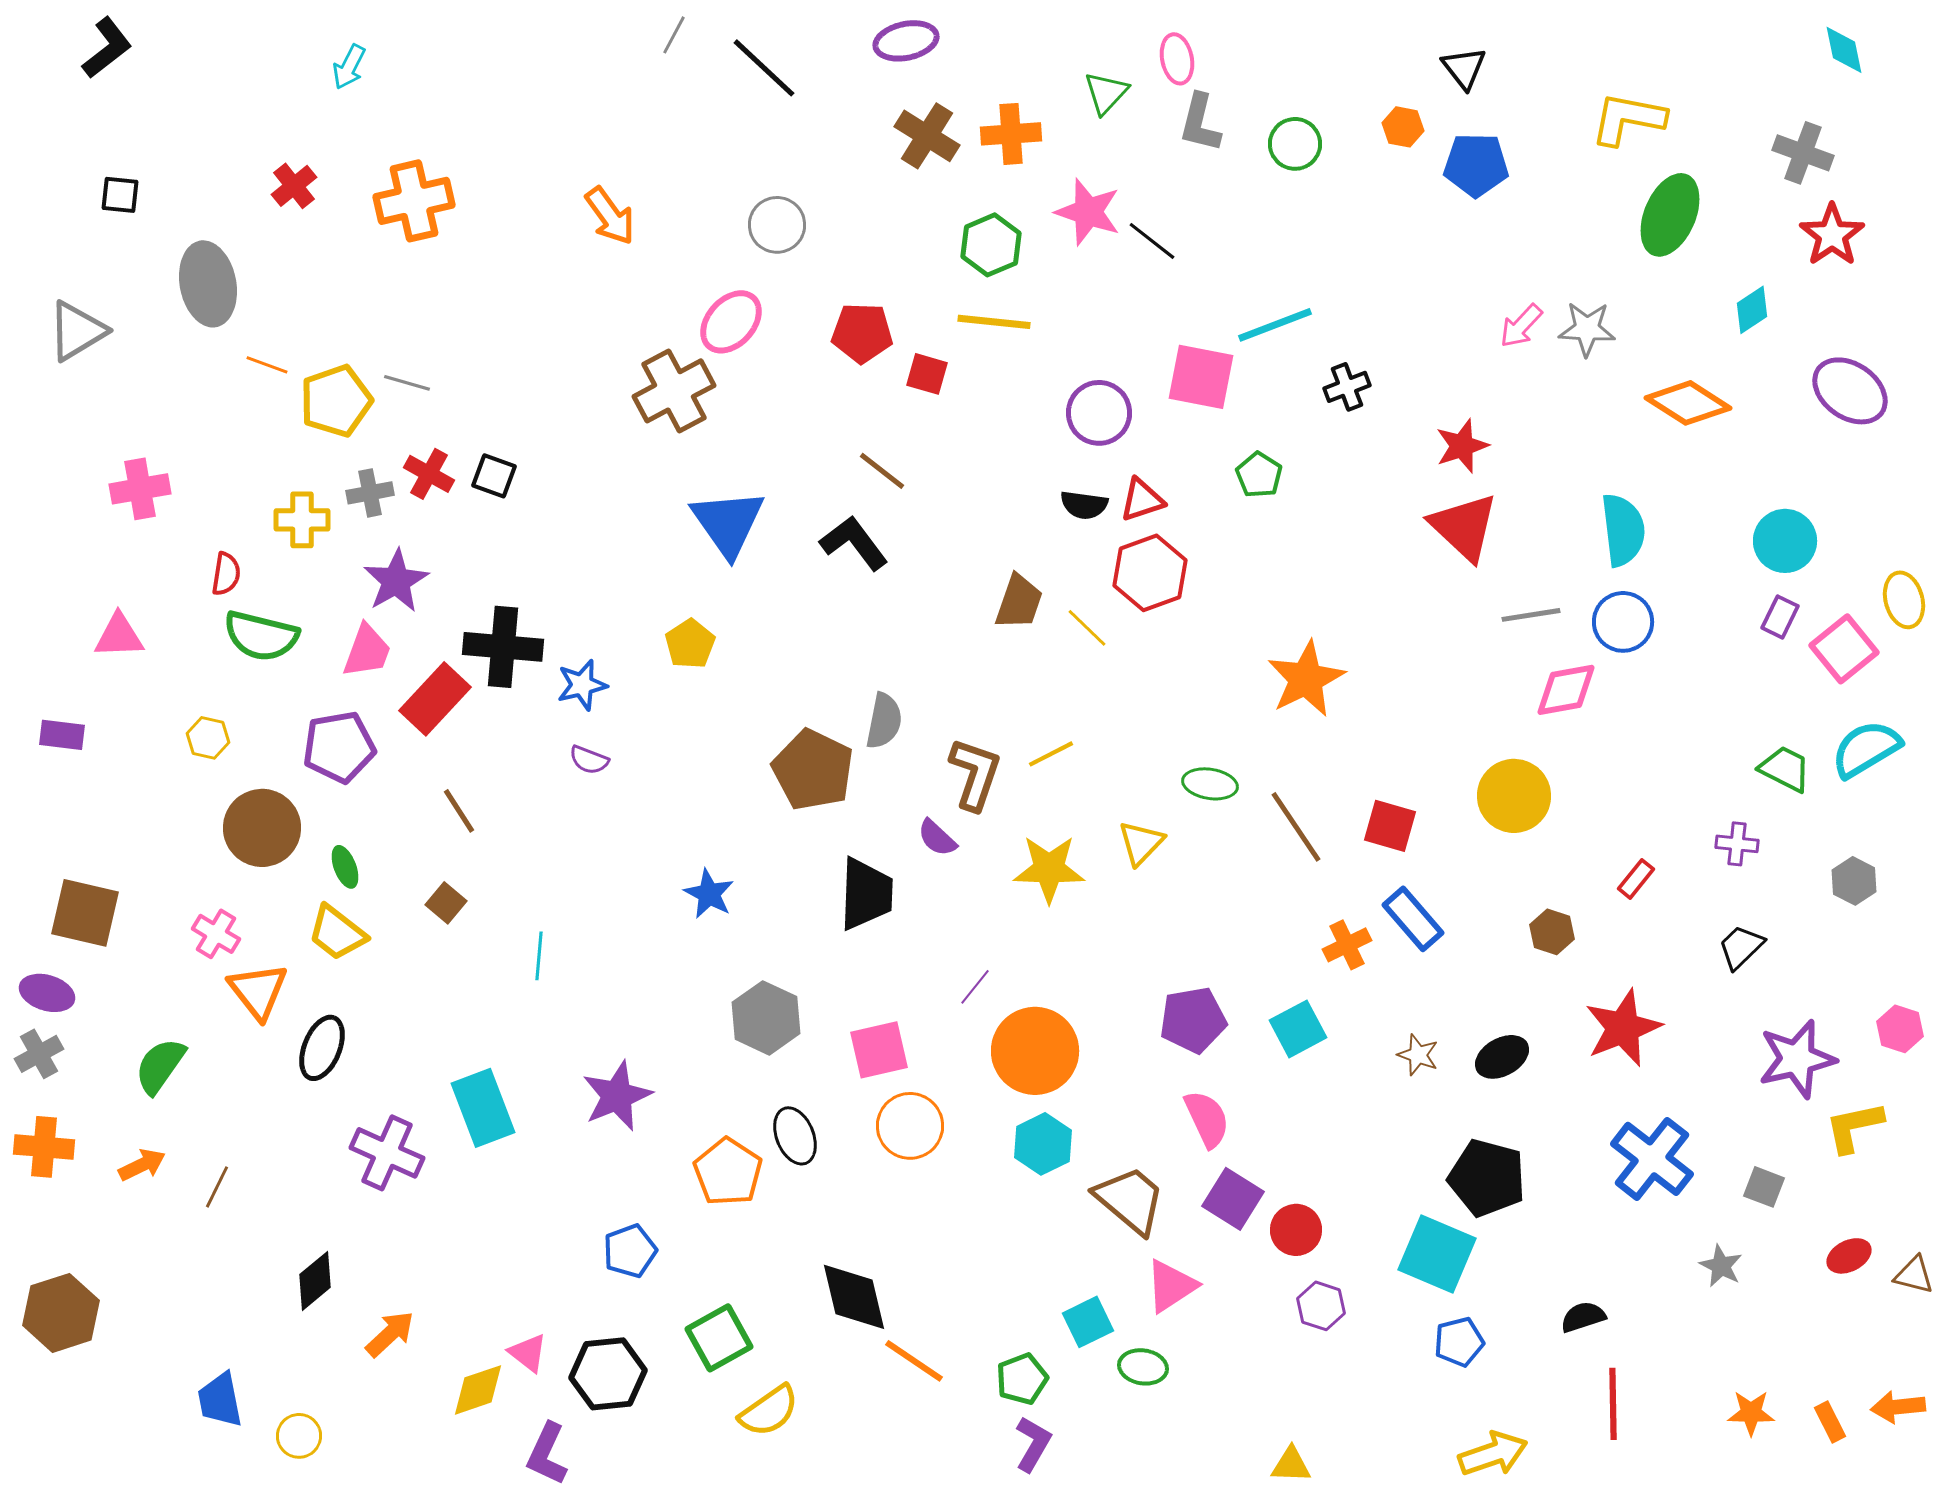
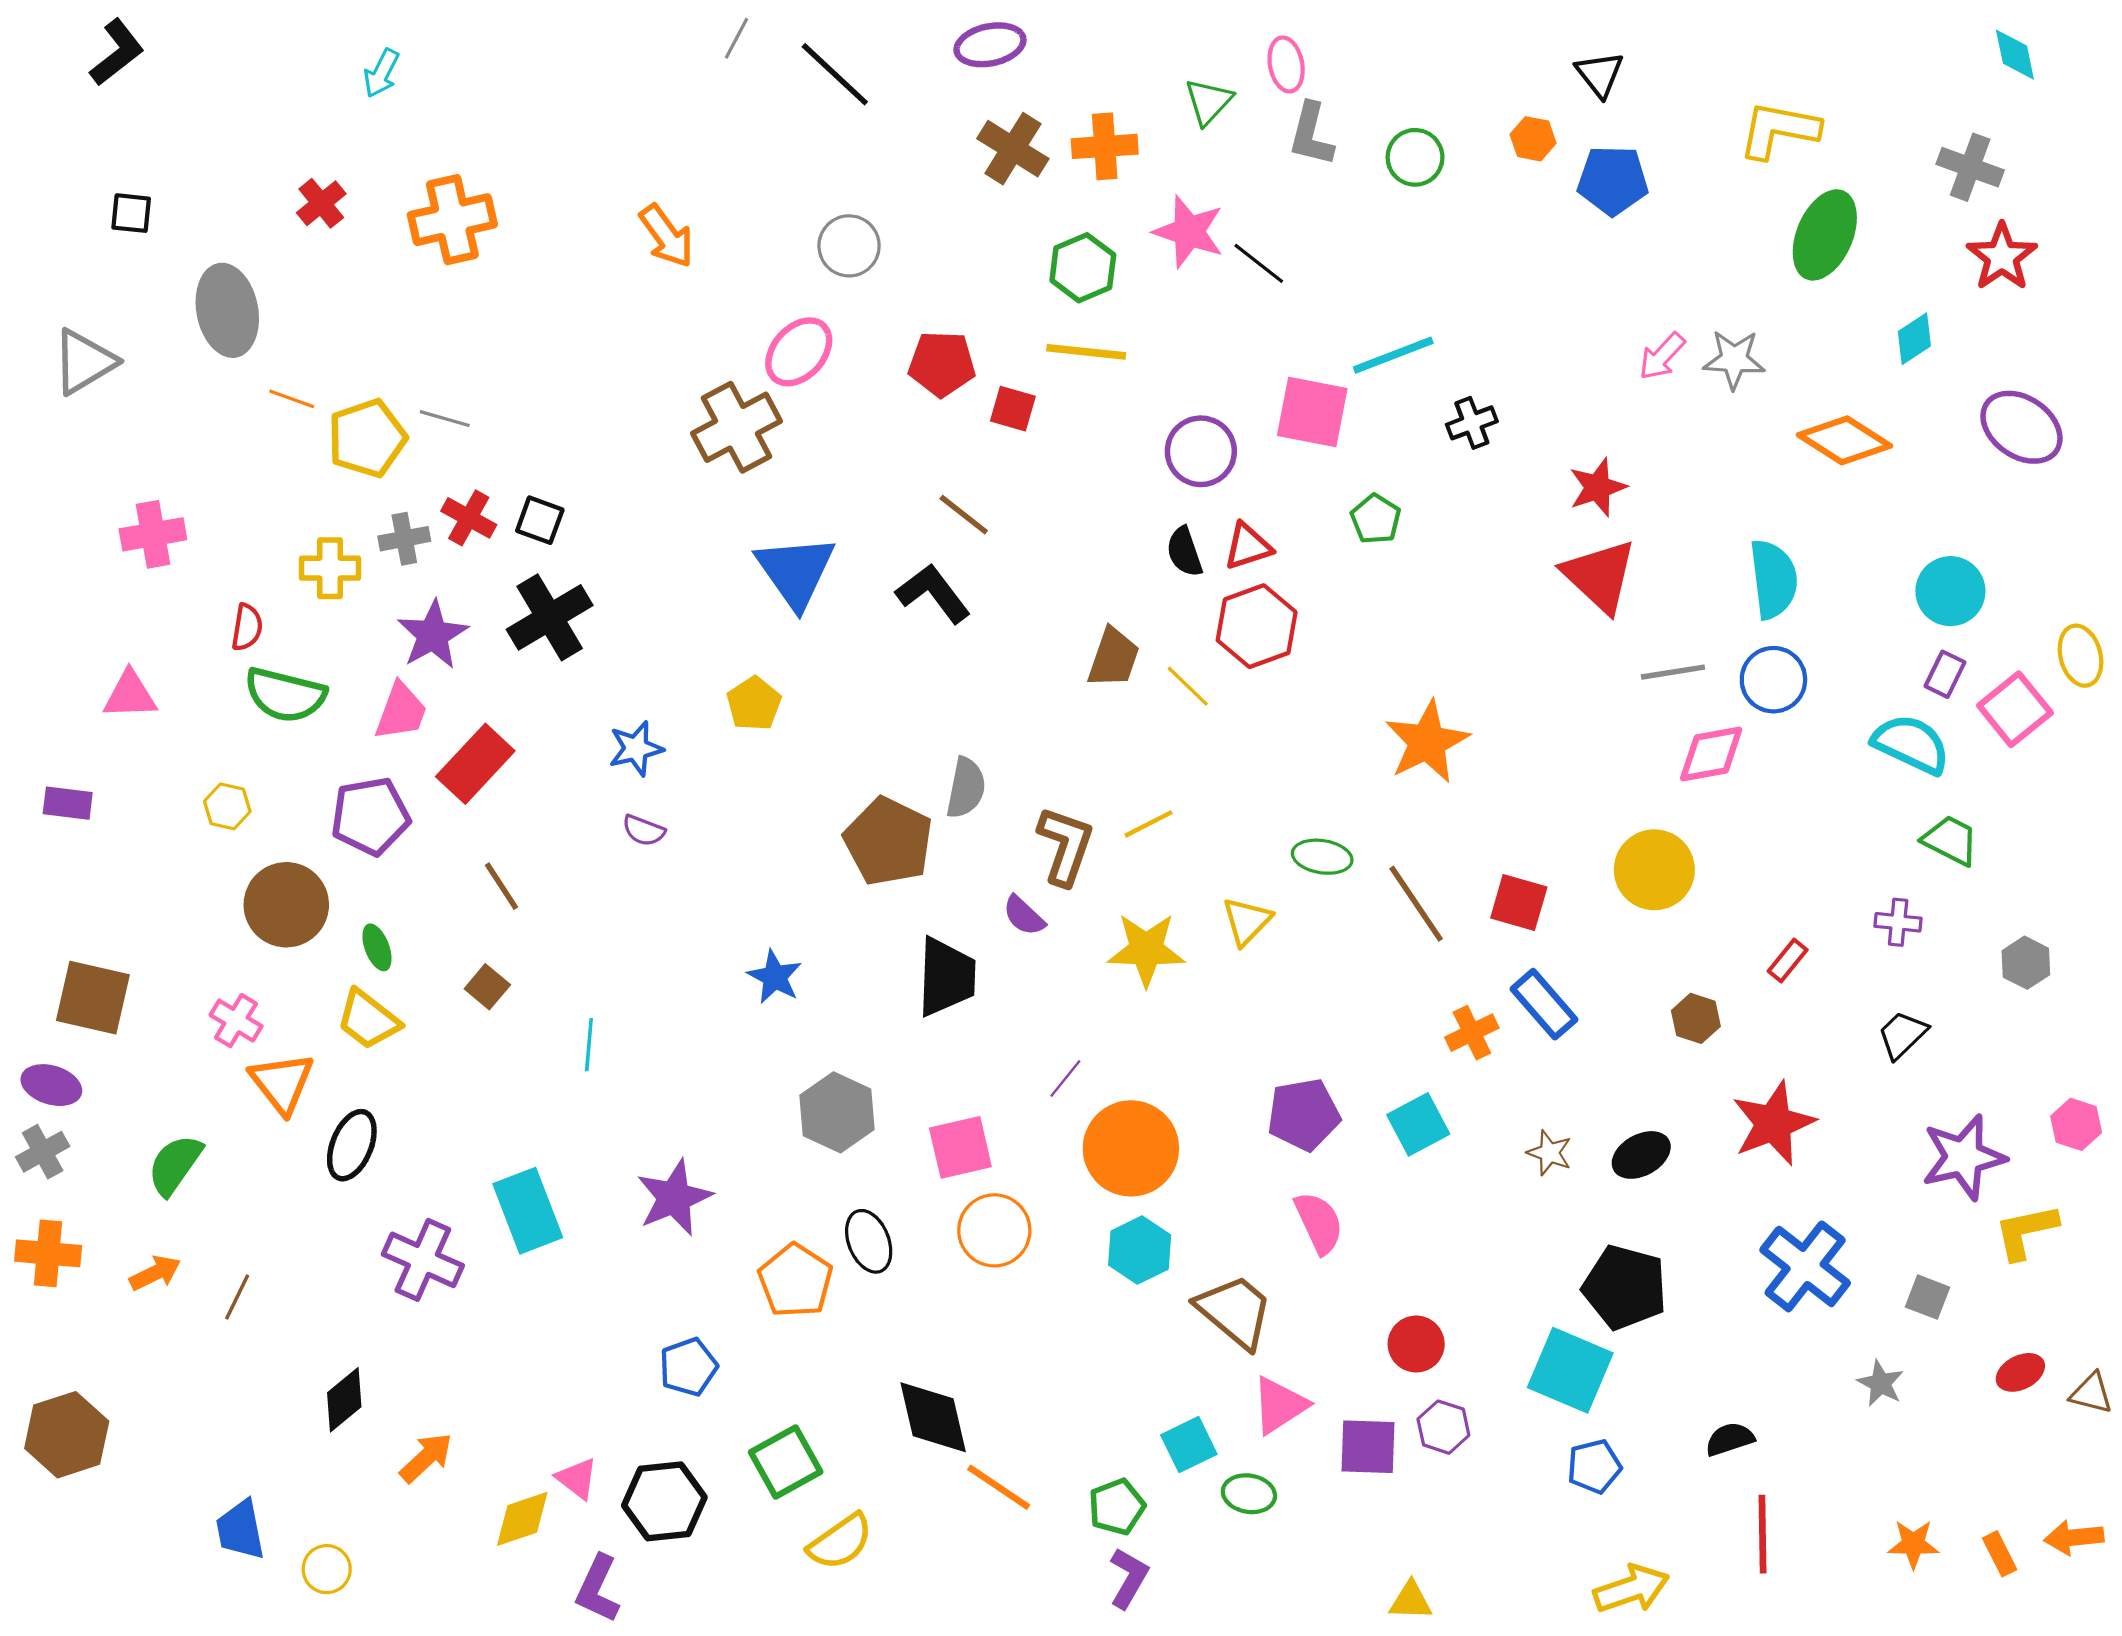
black semicircle: (1084, 505) -> (1184, 552), turned 63
black cross: (503, 647) -> (550, 617), moved, turned -36
cyan semicircle: (1866, 749) -> (1911, 744), moved, turned 56
purple square: (1233, 1199) -> (1368, 1447), moved, turned -30

